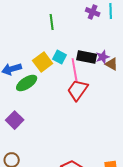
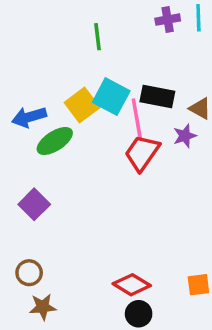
purple cross: (93, 12) -> (168, 20), turned -32
cyan square: (60, 57) -> (111, 97), size x1.5
purple star: (103, 57) -> (185, 136), moved

